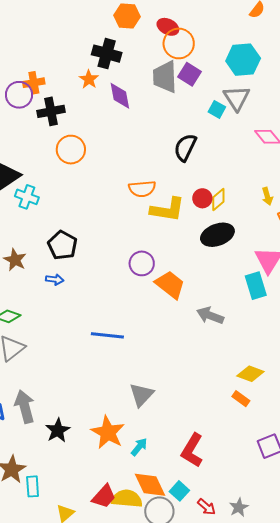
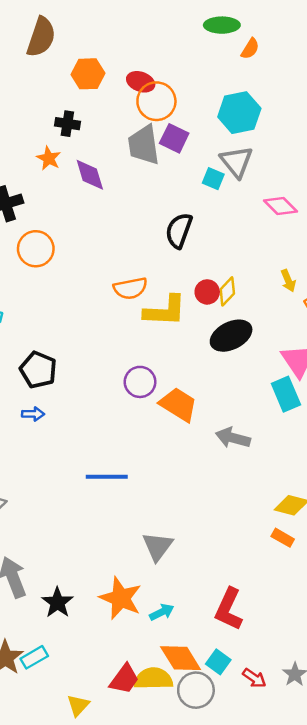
black cross: (107, 54) -> (67, 124), size x0.7
cyan arrow: (139, 447) -> (162, 612), turned 30
cyan rectangle: (33, 486) -> (34, 657), moved, turned 70

